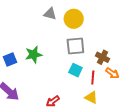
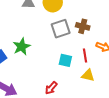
brown cross: (103, 57) -> (83, 26), moved
cyan square: (75, 70) -> (65, 60), moved

